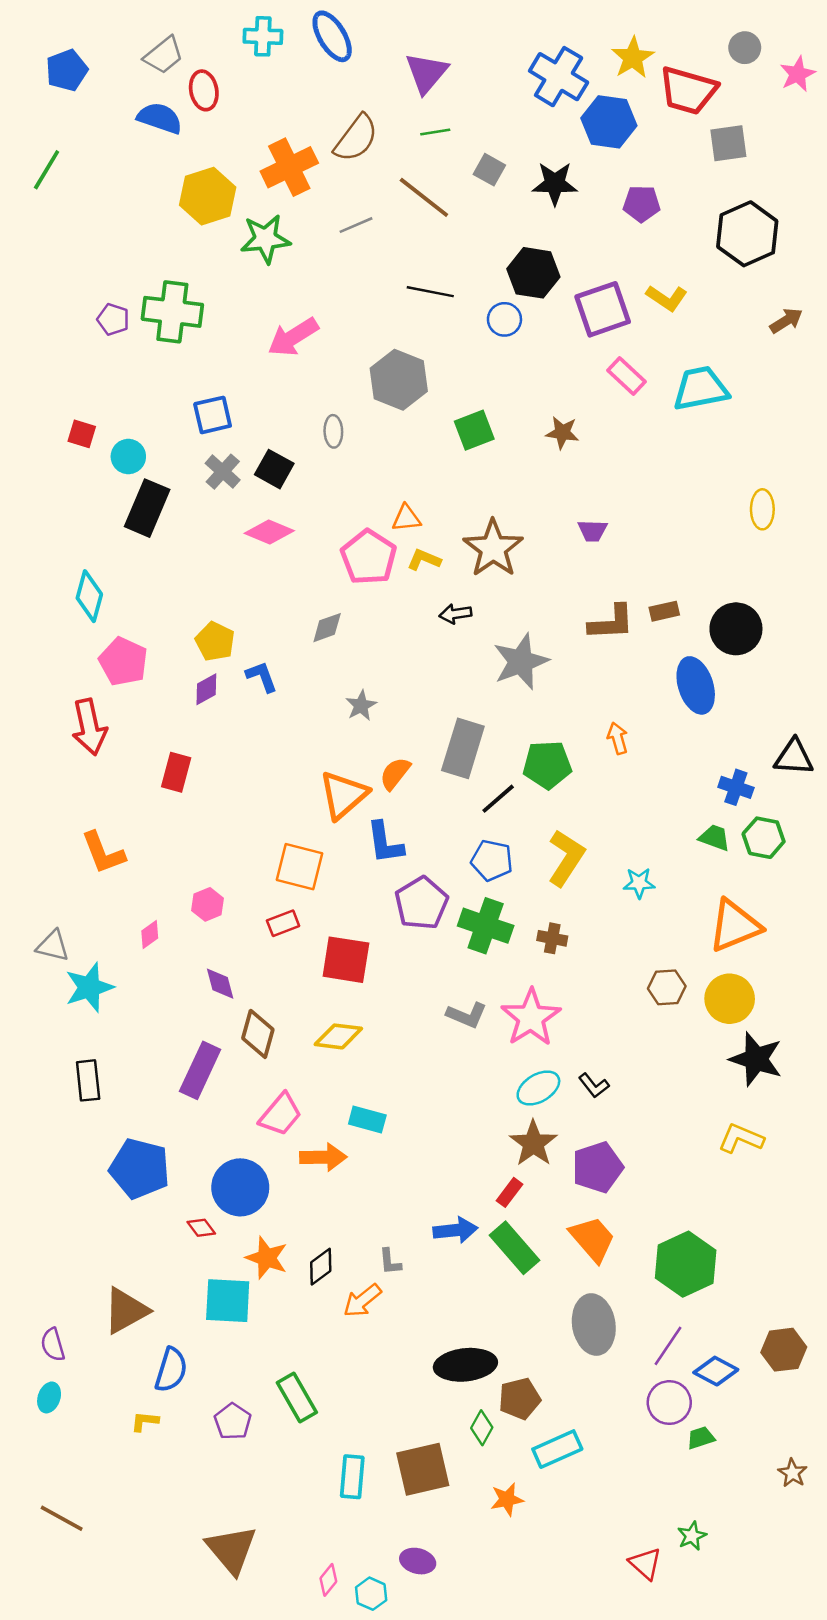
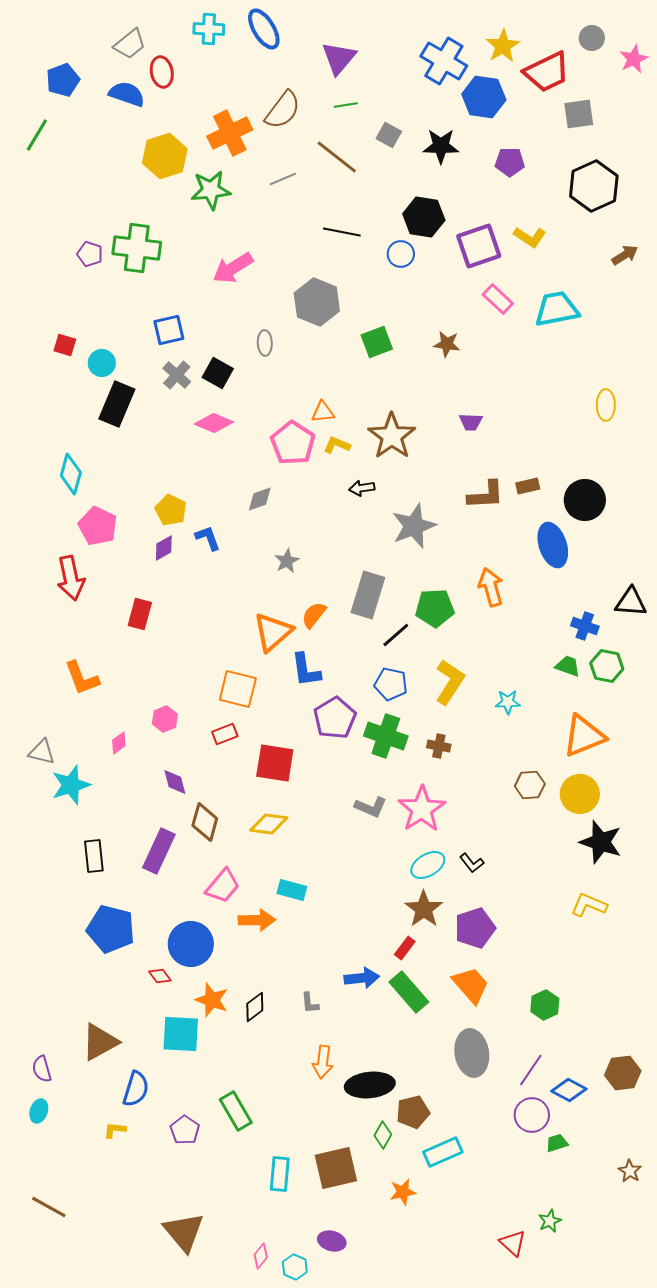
blue pentagon: (67, 70) -> (63, 80), moved
red trapezoid: (688, 90) -> (547, 72), turned -42
orange arrow: (618, 738) -> (491, 587), size x1.5
black rectangle: (88, 1080) -> (94, 856), moved
green hexagon: (686, 1264) -> (545, 1005), size x0.6
orange arrow: (362, 1301) -> (323, 1062), moved, turned -44

